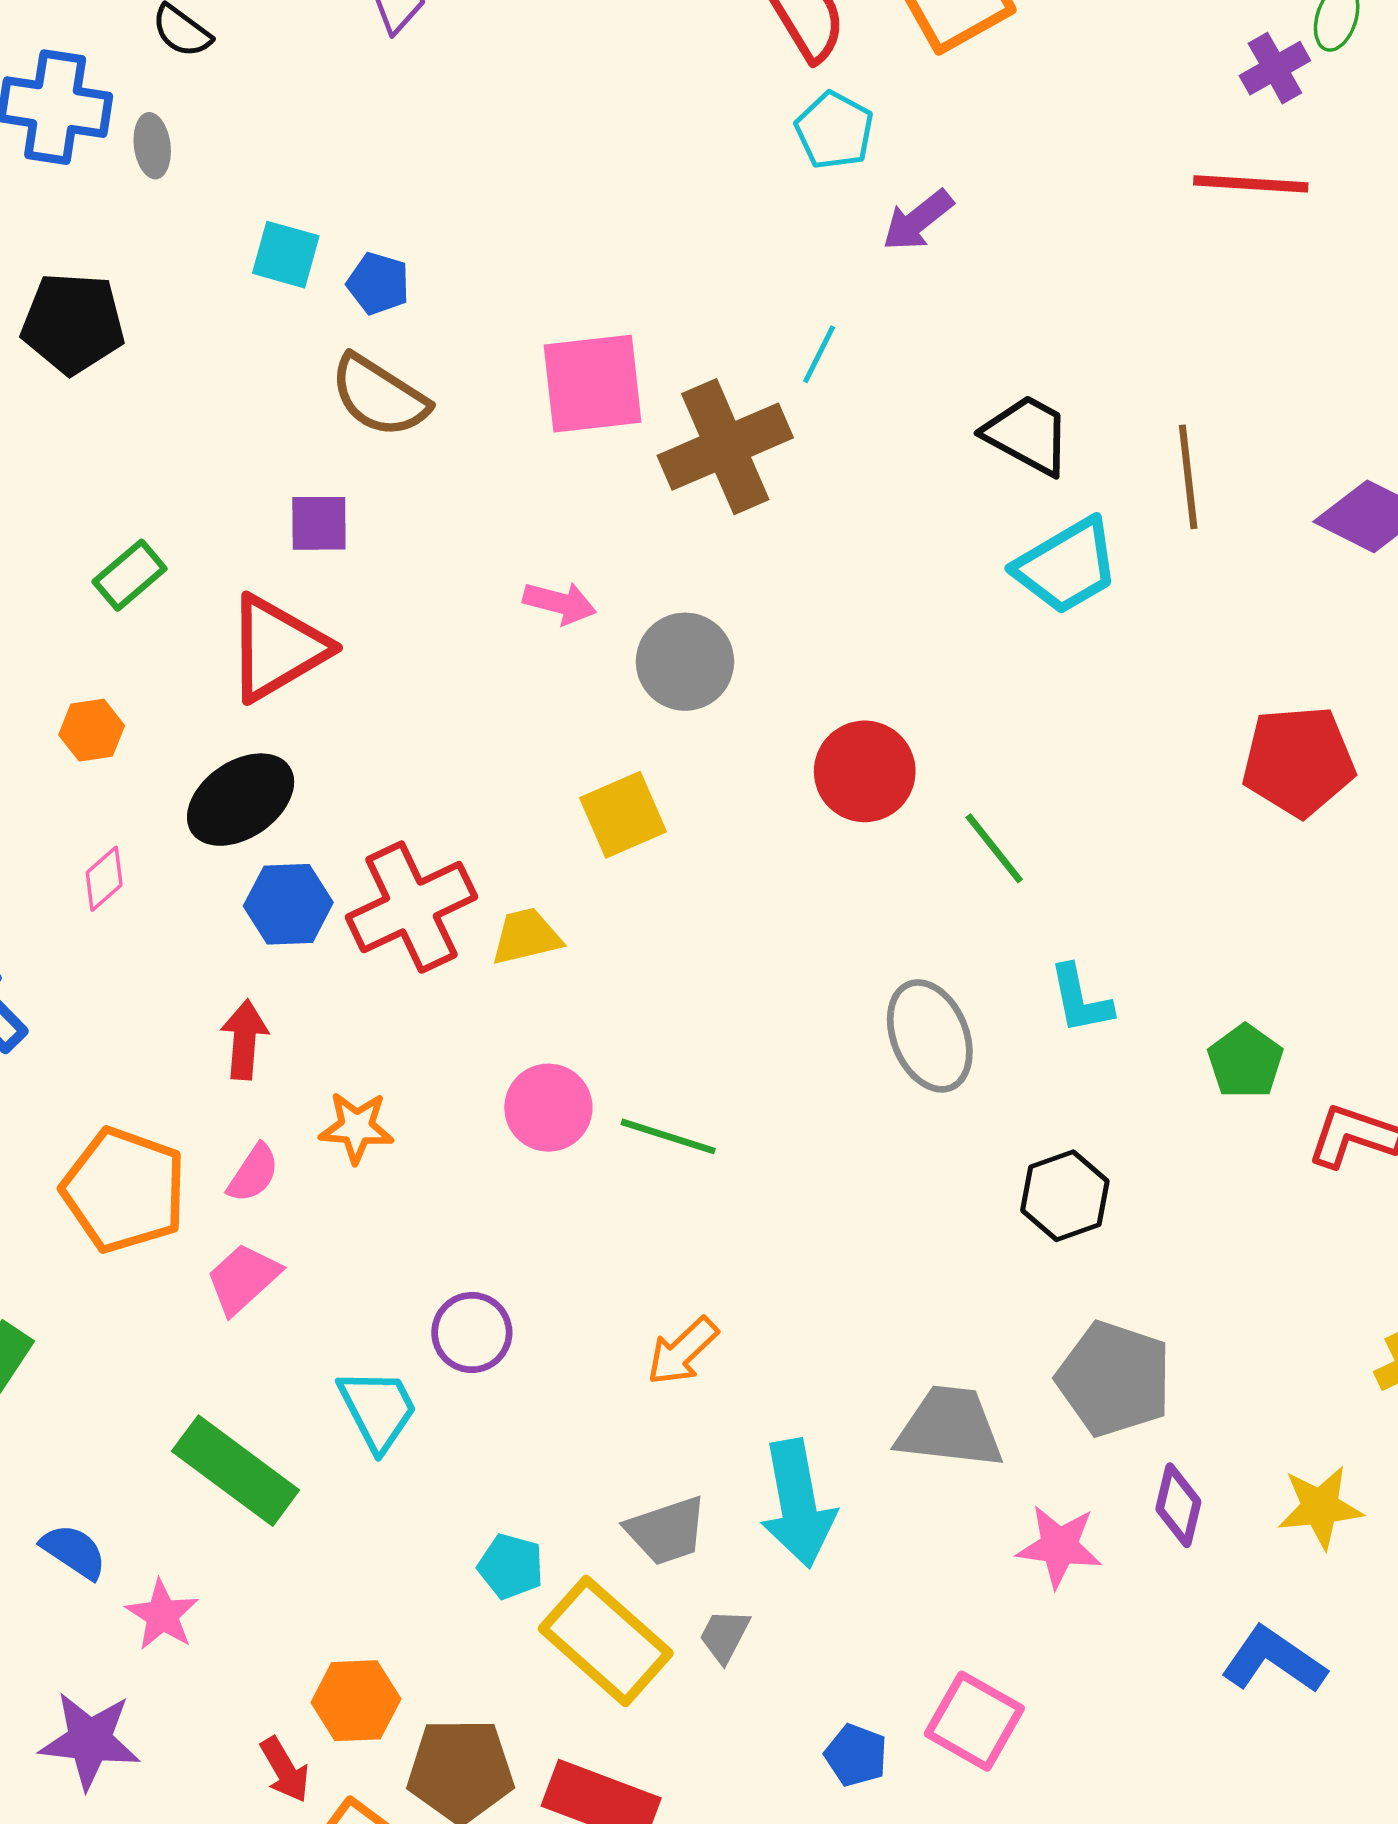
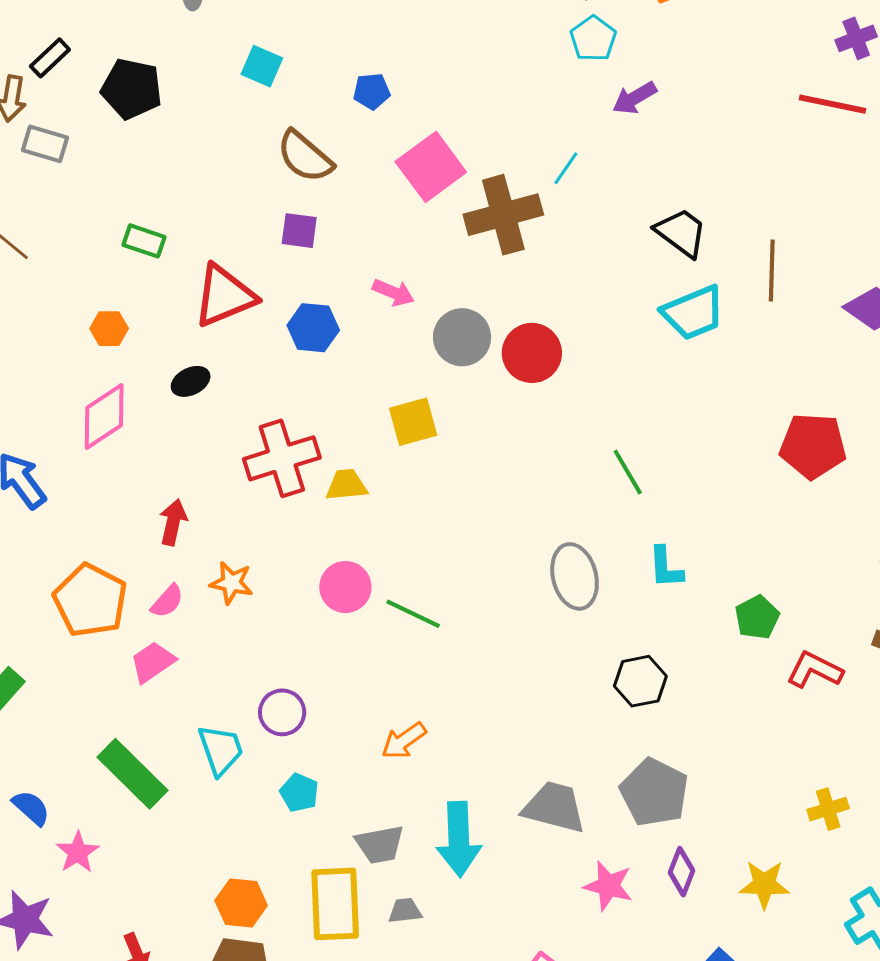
blue pentagon: (378, 284) -> (372, 91), moved, turned -30
pink square: (593, 384) -> (431, 167), turned -38
purple square: (319, 523) -> (299, 231), moved
green rectangle: (130, 575) -> (144, 241), turned 51
red circle: (865, 771) -> (532, 353), moved
black ellipse: (241, 800) -> (191, 381), size x0.6
pink diamond: (104, 879) -> (104, 416), size x1.8
blue hexagon: (288, 904) -> (313, 328), moved
cyan pentagon: (511, 1566) -> (299, 793), moved
gray trapezoid: (724, 1636) -> (405, 911), turned 48
yellow rectangle: (606, 1641) -> (335, 904), turned 38
orange hexagon: (356, 1701) -> (241, 903), moved

